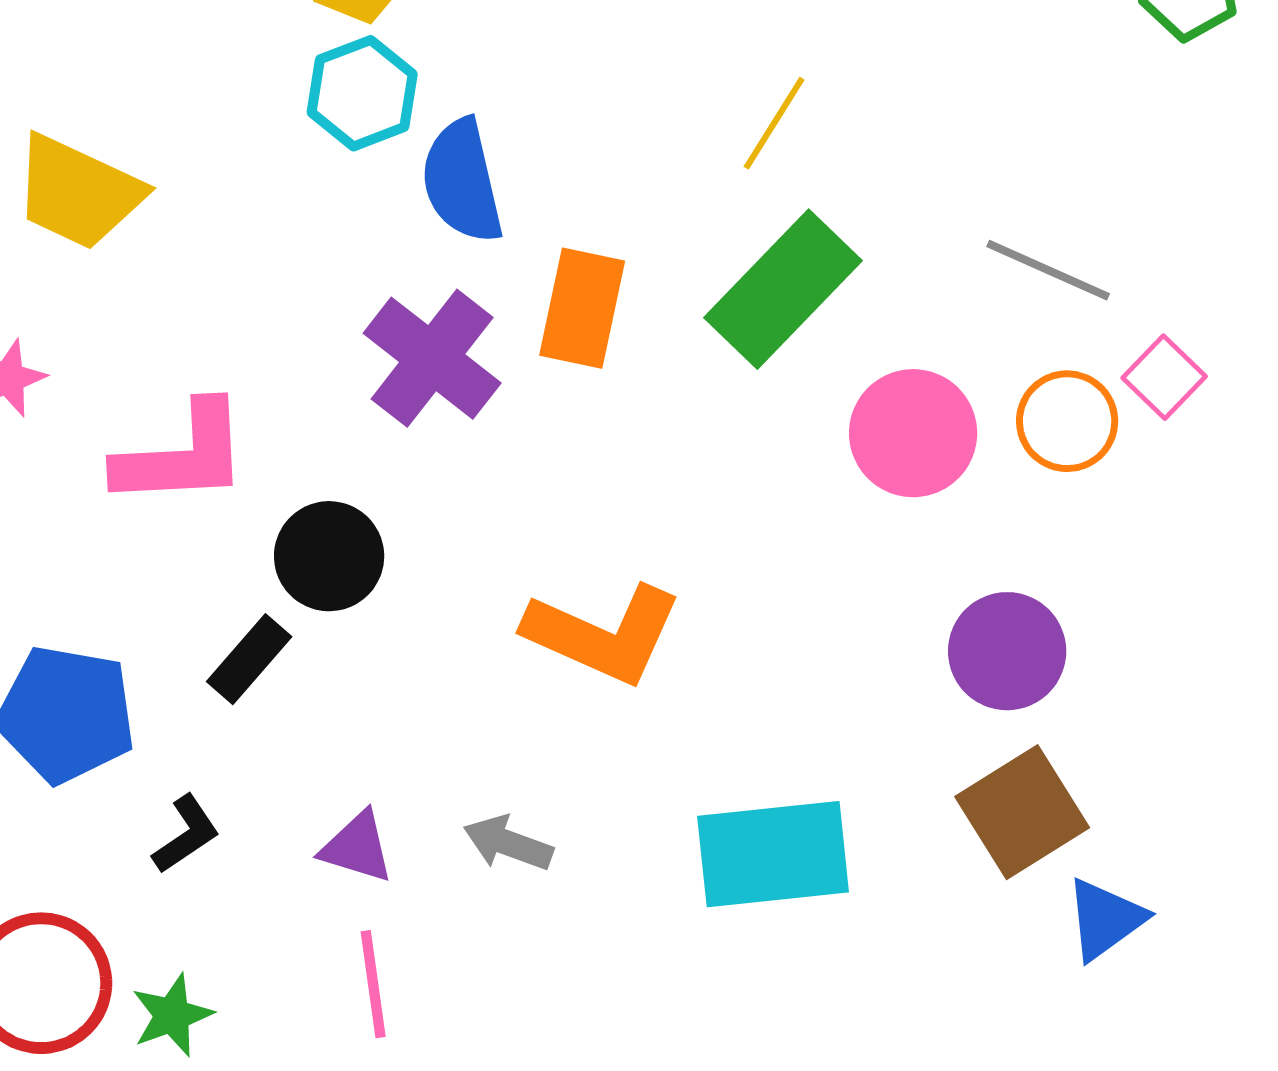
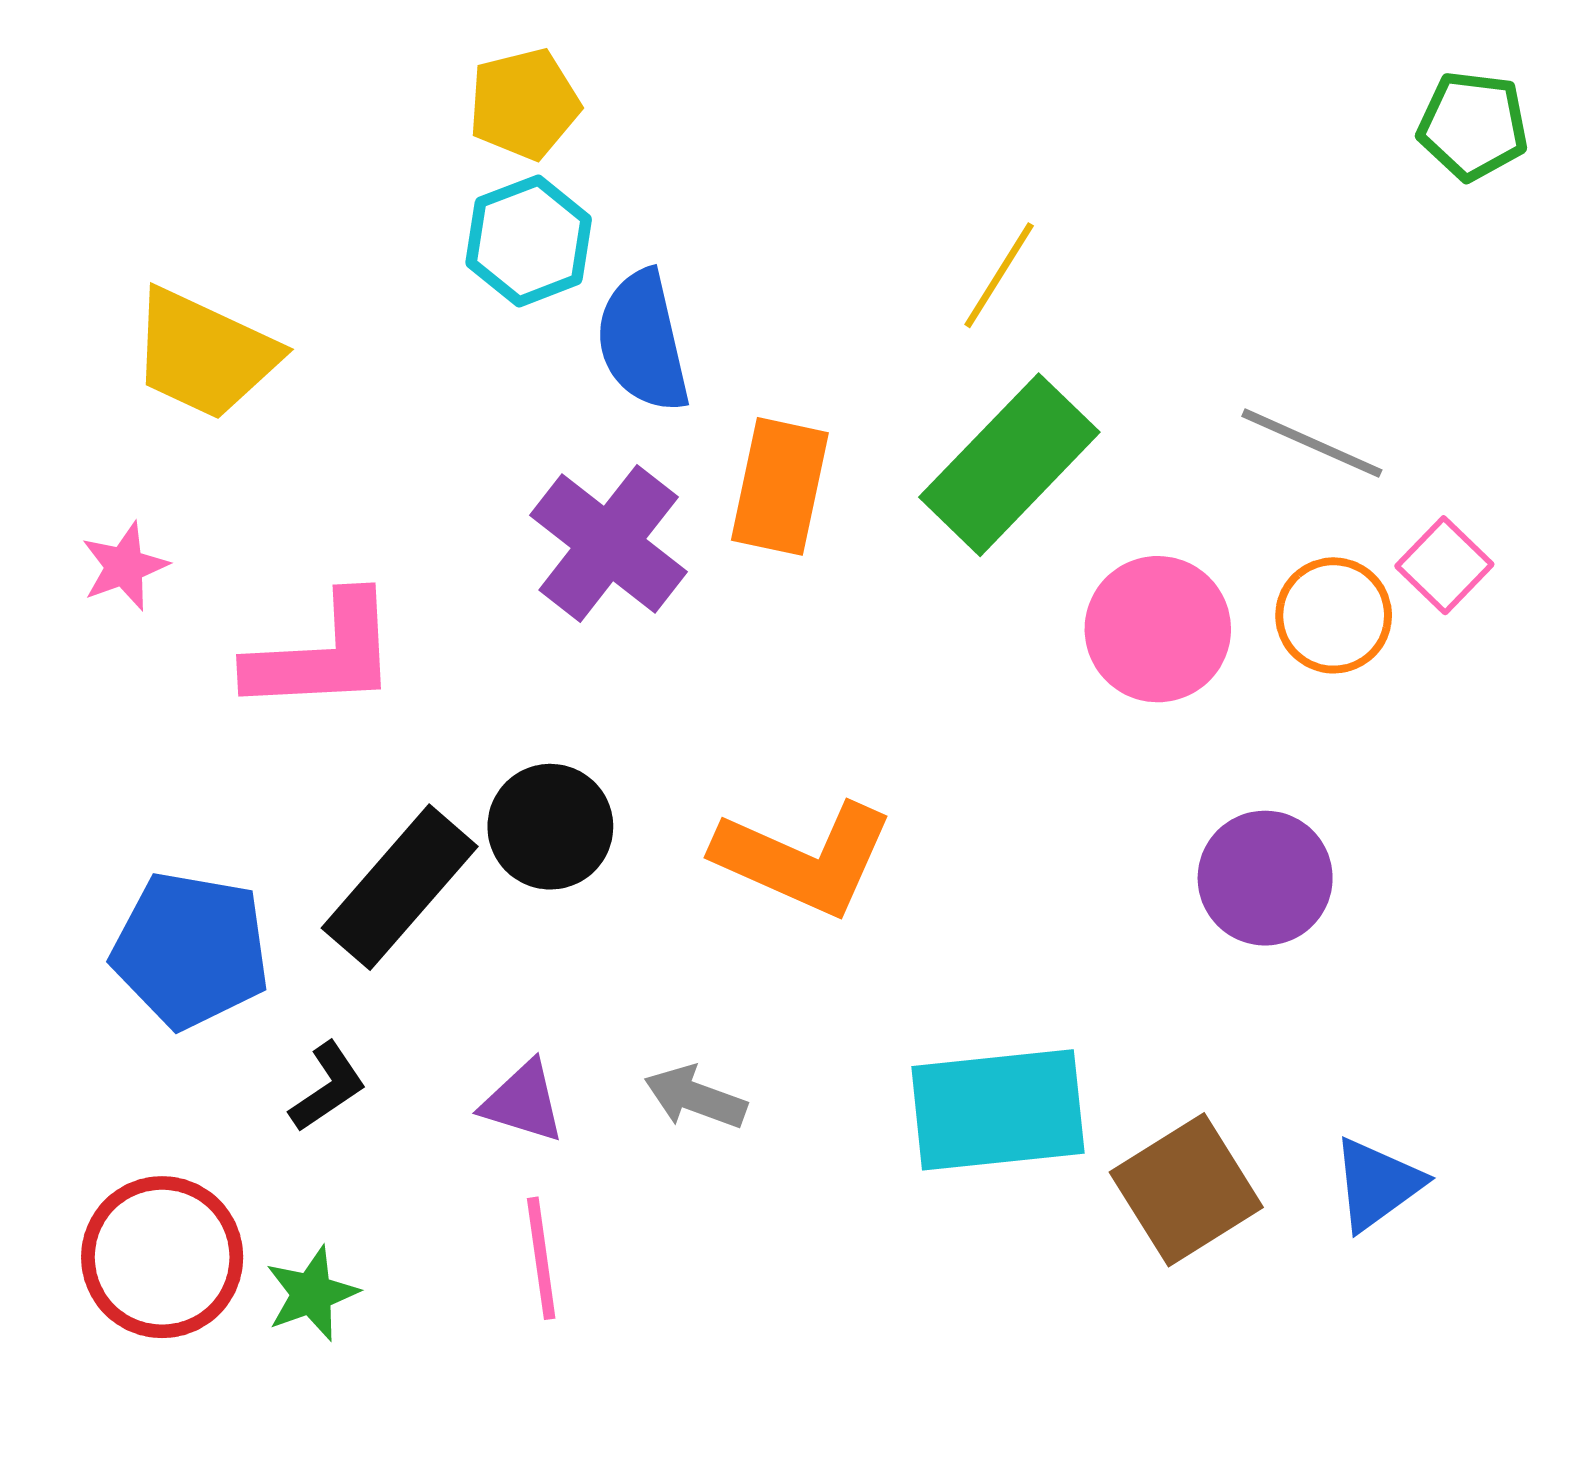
black circle: (329, 556) -> (550, 827), moved
black rectangle: (249, 659) -> (400, 887), size x1.6
brown square: (1022, 812) -> (1186, 1190), moved

